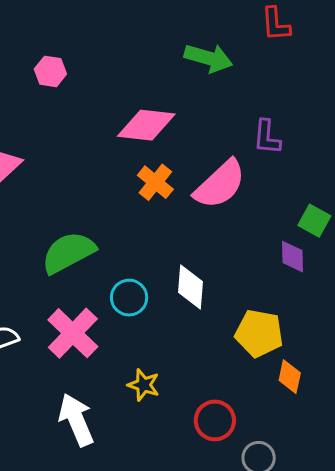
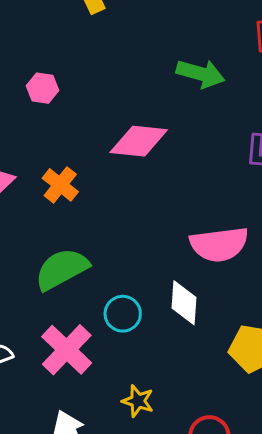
orange cross: (155, 182) -> (60, 185), moved
pink semicircle: (220, 184) -> (219, 244), moved, turned 36

